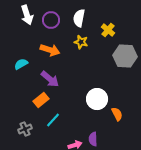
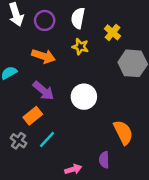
white circle: (97, 99) -> (84, 97), moved
orange semicircle: (117, 114) -> (123, 132), size x1.5
gray cross: (25, 129) -> (18, 141), moved, turned -32
purple semicircle: (93, 139) -> (104, 160), moved

